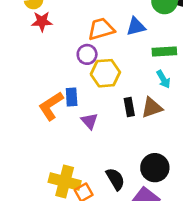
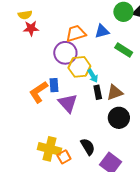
green rectangle: (164, 51) -> (124, 50), turned 36
purple circle: (87, 54) -> (65, 53), size x1.5
cyan arrow: (163, 79) -> (93, 76), moved
purple triangle: (90, 121) -> (68, 103), size x1.5
black circle: (155, 168) -> (119, 118), moved

